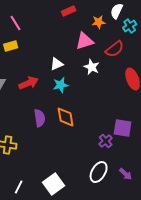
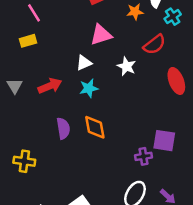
pink triangle: (85, 41) -> (101, 35), moved
purple cross: (106, 141) -> (144, 156), turned 32

